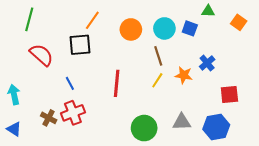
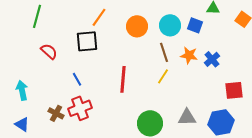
red semicircle: (41, 55) -> (49, 51), size x0.7
orange star: (184, 75) -> (189, 55), moved

